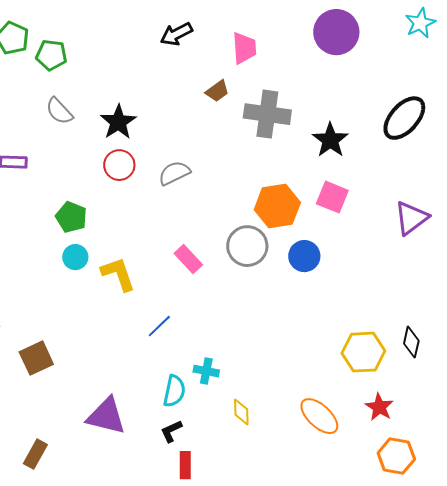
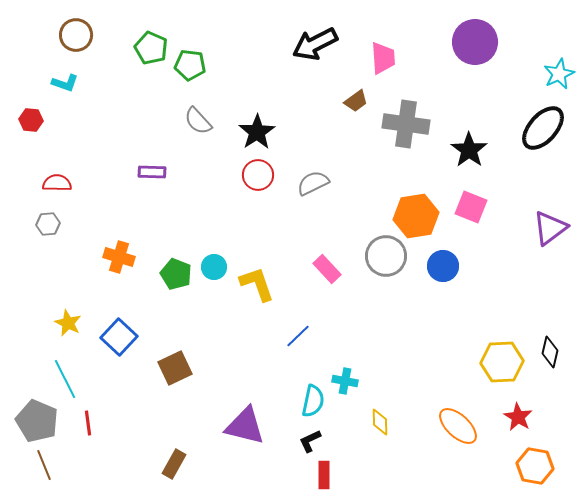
cyan star: (420, 23) -> (559, 74), moved
black arrow: (176, 34) -> (315, 44), size x1.4
green pentagon: (71, 217) -> (176, 274), moved

